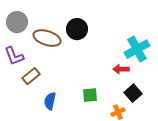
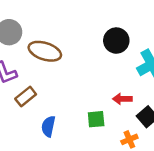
black circle: (77, 29) -> (116, 41), moved
red arrow: (121, 69) -> (122, 99), moved

